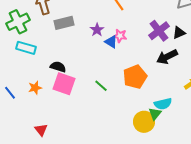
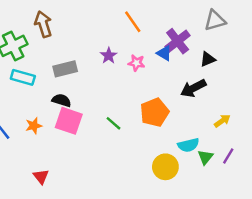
gray rectangle: (64, 23) -> (65, 69), moved
purple cross: (159, 31) -> (178, 41), moved
blue triangle: (111, 42) -> (164, 53), moved
green triangle: (155, 114) -> (205, 157), moved

